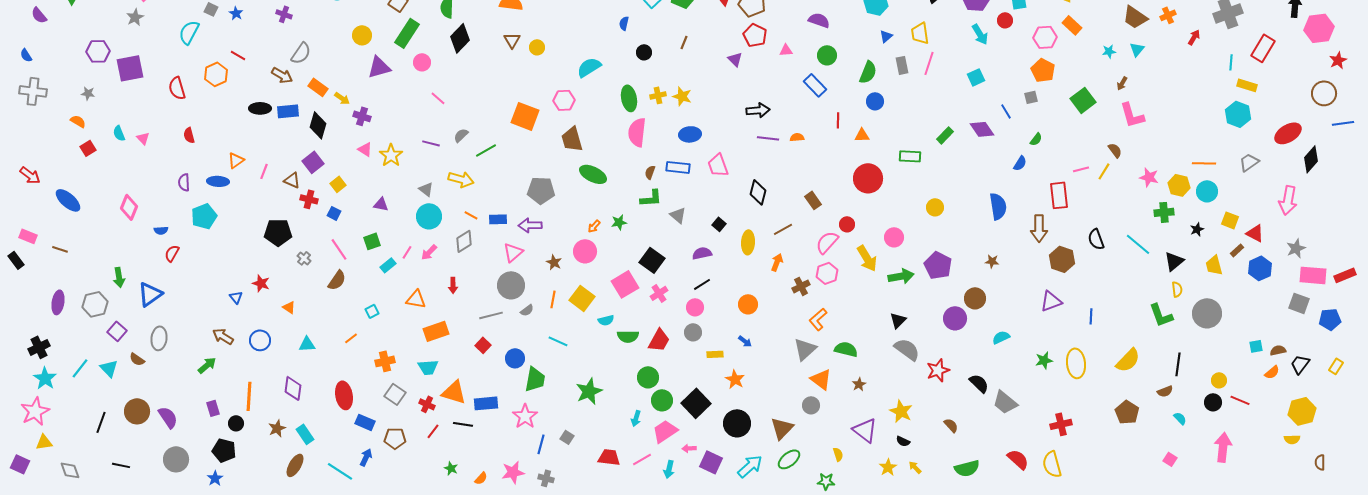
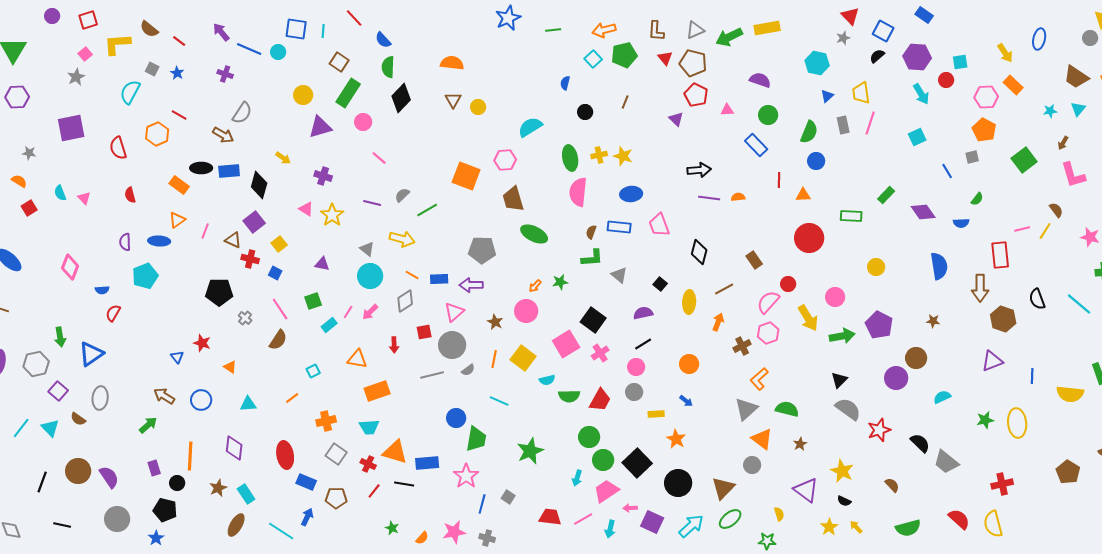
purple hexagon: (98, 51) -> (17, 97), moved
orange rectangle: (318, 87) -> (179, 185), moved
purple cross: (362, 116) -> (323, 176), moved
purple diamond: (982, 129) -> (923, 212), moved
blue semicircle: (1020, 163) -> (961, 223), turned 56
red square: (483, 345) -> (424, 332), moved, turned 35
yellow semicircle: (1128, 360) -> (1070, 394), moved, turned 52

